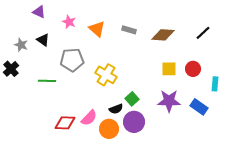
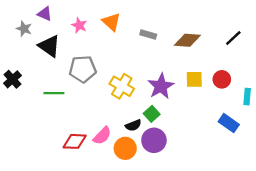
orange triangle: (97, 29) -> (111, 22), moved
black triangle: (43, 40) -> (49, 46), size x1.5
gray star: (21, 45) -> (24, 29), moved
purple star: (169, 101) -> (161, 86), moved, turned -30

